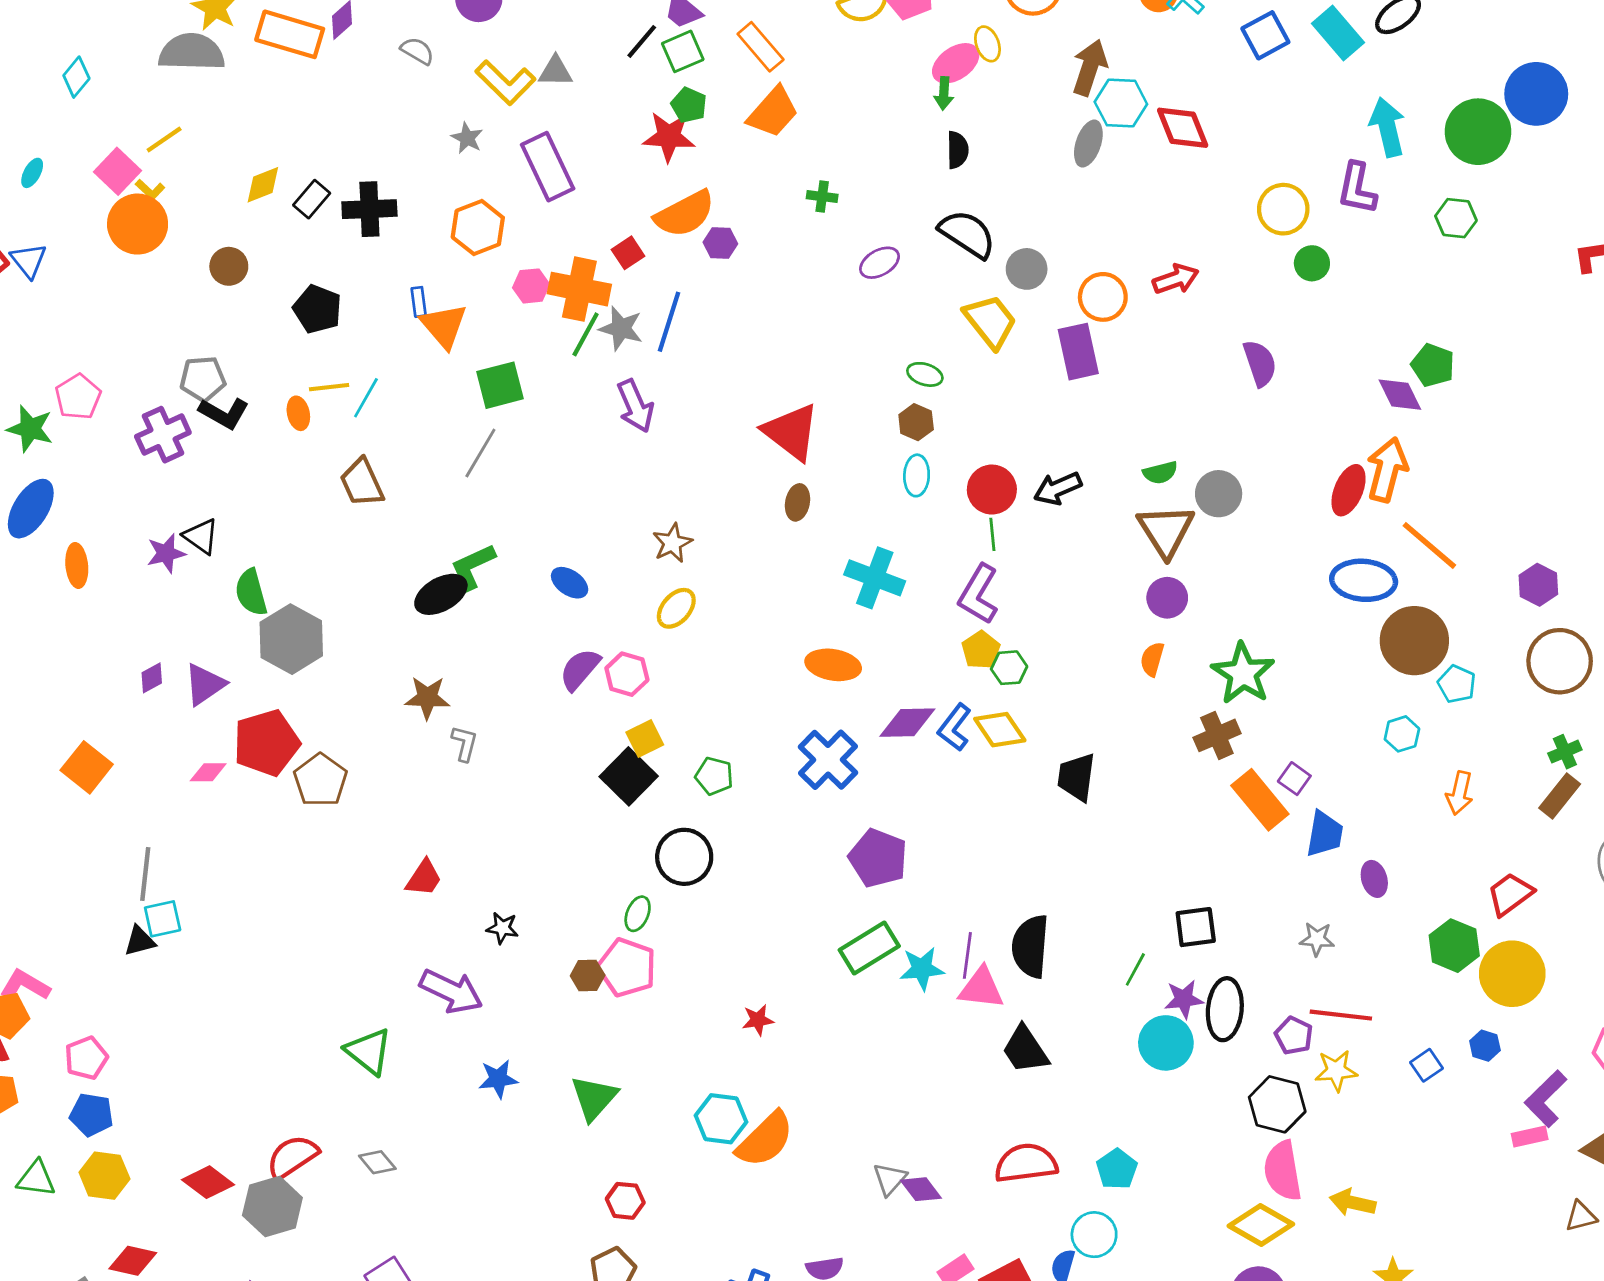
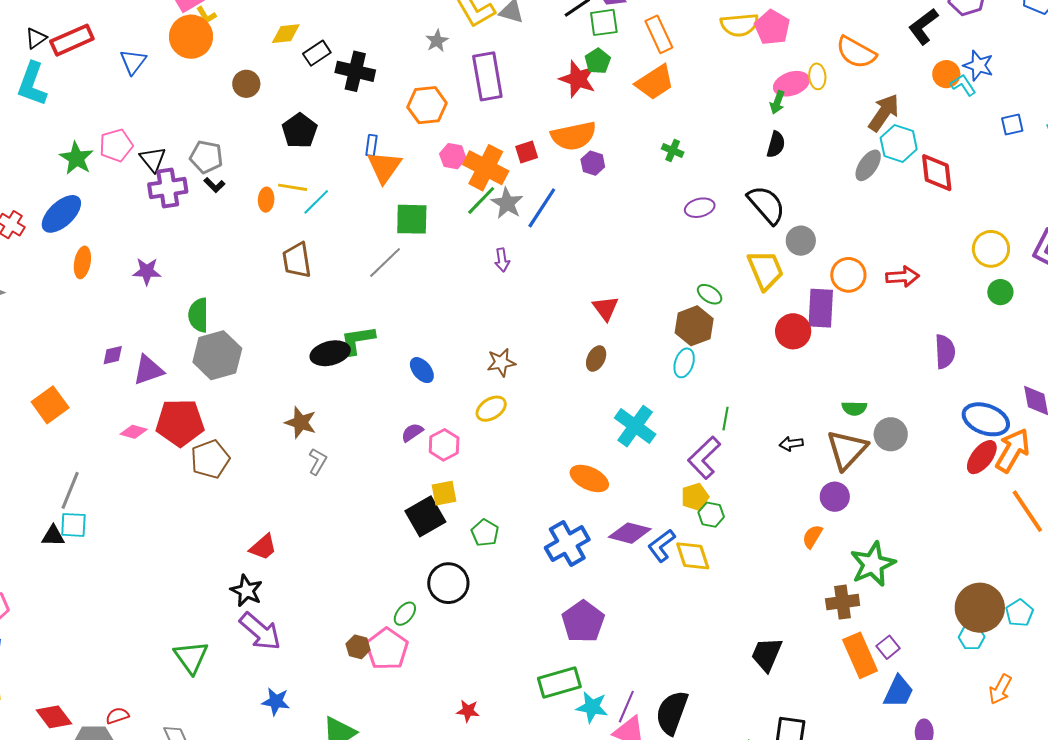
blue square: (1265, 35) -> (1012, 124), size x0.7
blue triangle: (29, 261) -> (133, 62), moved
purple arrow: (635, 406) -> (502, 260), size x0.6
black L-shape: (224, 413) -> (214, 185), size x0.6
brown hexagon: (916, 422) -> (694, 326), size x1.5
red triangle: (791, 432) -> (605, 308), size x0.6
black arrow: (1058, 488) -> (791, 444), moved, size x0.7
red circle: (992, 490) -> (793, 331), moved
black triangle: (201, 536) -> (153, 159), moved
blue ellipse: (1364, 580) -> (986, 419), moved
brown circle: (1414, 641) -> (980, 608), moved
purple semicircle: (580, 669) -> (412, 432), size x0.7
black trapezoid: (1076, 777) -> (767, 654), moved
black star: (502, 928) -> (246, 591), moved, size x1.4
red semicircle: (292, 1157) -> (117, 716), size x0.6

